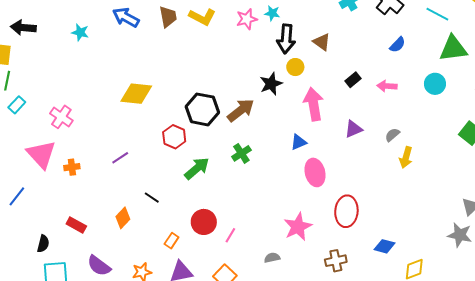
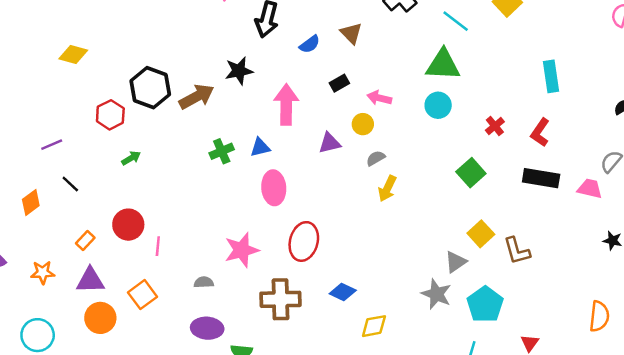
brown triangle: (322, 42) -> (351, 33), moved
blue semicircle: (397, 45) -> (310, 44), moved
green triangle: (453, 49) -> (443, 65), moved
yellow circle: (295, 67) -> (363, 124), moved
yellow diamond: (136, 94) -> (73, 55), size x0.7
green cross: (241, 153) -> (222, 151), moved
purple line: (120, 158) -> (52, 145), moved
green arrow: (197, 168) -> (131, 158), size x0.6
pink line: (230, 235) -> (158, 246), turned -35
brown cross: (336, 261) -> (281, 299), size x1.5

